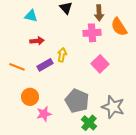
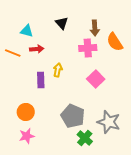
red arrow: (37, 41) -> (37, 49), moved
purple rectangle: (45, 65) -> (41, 80), turned -63
orange line: (17, 67) -> (13, 53), moved
pink star: (44, 114) -> (27, 136), moved

